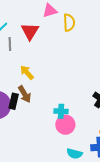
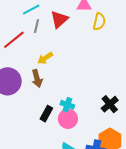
yellow arrow: (27, 72) -> (45, 58), turned -98
black rectangle: (14, 101) -> (46, 114), moved

